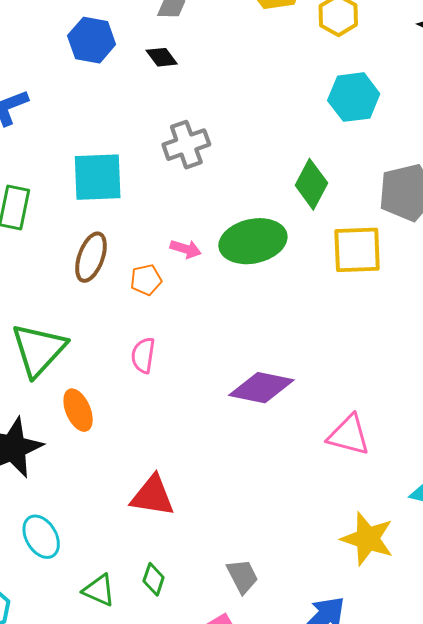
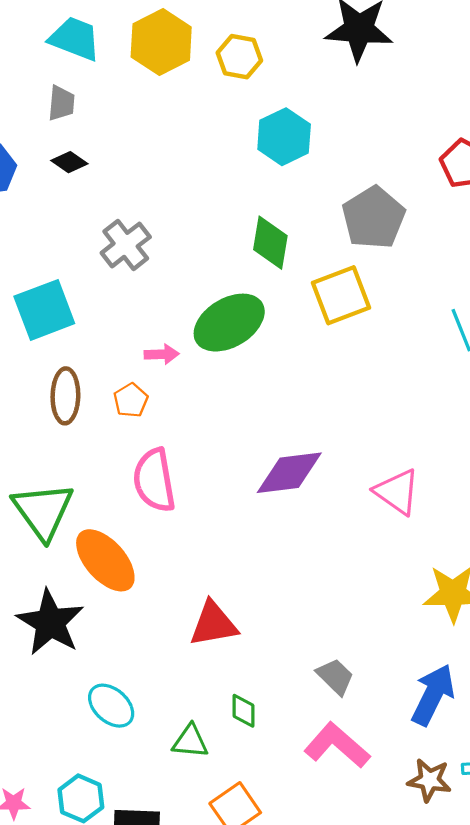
pink semicircle: (143, 355) -> (154, 480), size x1.6
orange ellipse: (78, 410) -> (105, 560), size x1.5
pink triangle: (349, 435) -> (397, 492), turned 39

